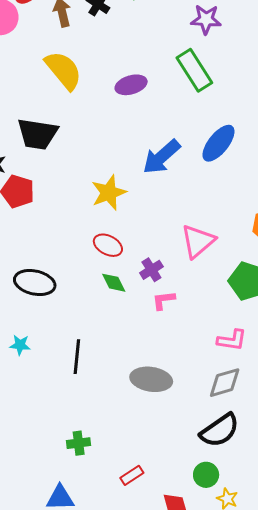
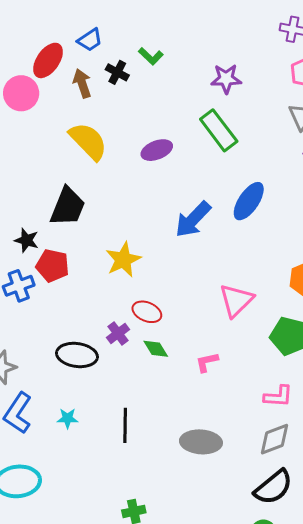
black trapezoid: (38, 134) -> (68, 207), turned -72
yellow star: (109, 193) -> (123, 260), moved
purple cross: (151, 270) -> (118, 333), moved

